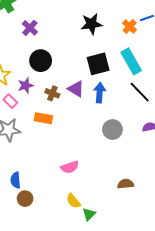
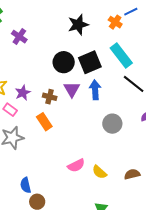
black circle: (41, 61) -> (64, 62), moved
purple triangle: (76, 89) -> (72, 89), turned 36
orange rectangle: (43, 118) -> (44, 122), turned 54
yellow semicircle: (73, 201) -> (99, 172), moved

